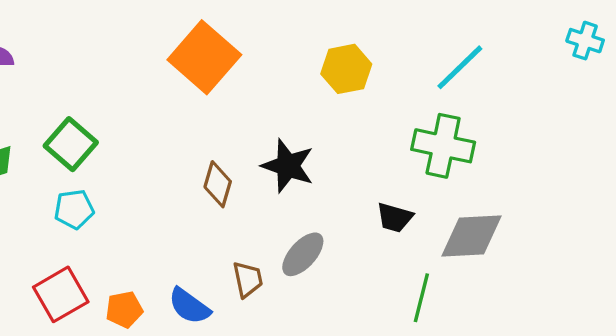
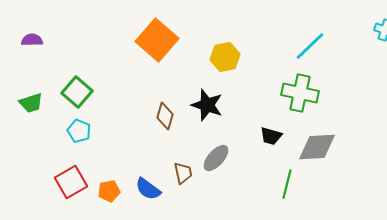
yellow hexagon: (346, 69) -> (225, 57), moved
cyan pentagon: (74, 209) -> (79, 131), turned 30

